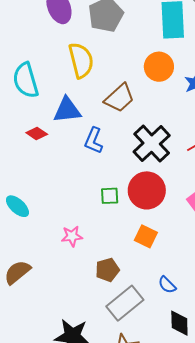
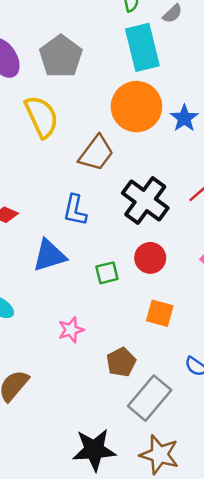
orange circle: (159, 67) -> (136, 107), size x1.4
blue triangle: (67, 110) -> (49, 255), moved
red circle: (147, 190) -> (150, 258), size x0.7

